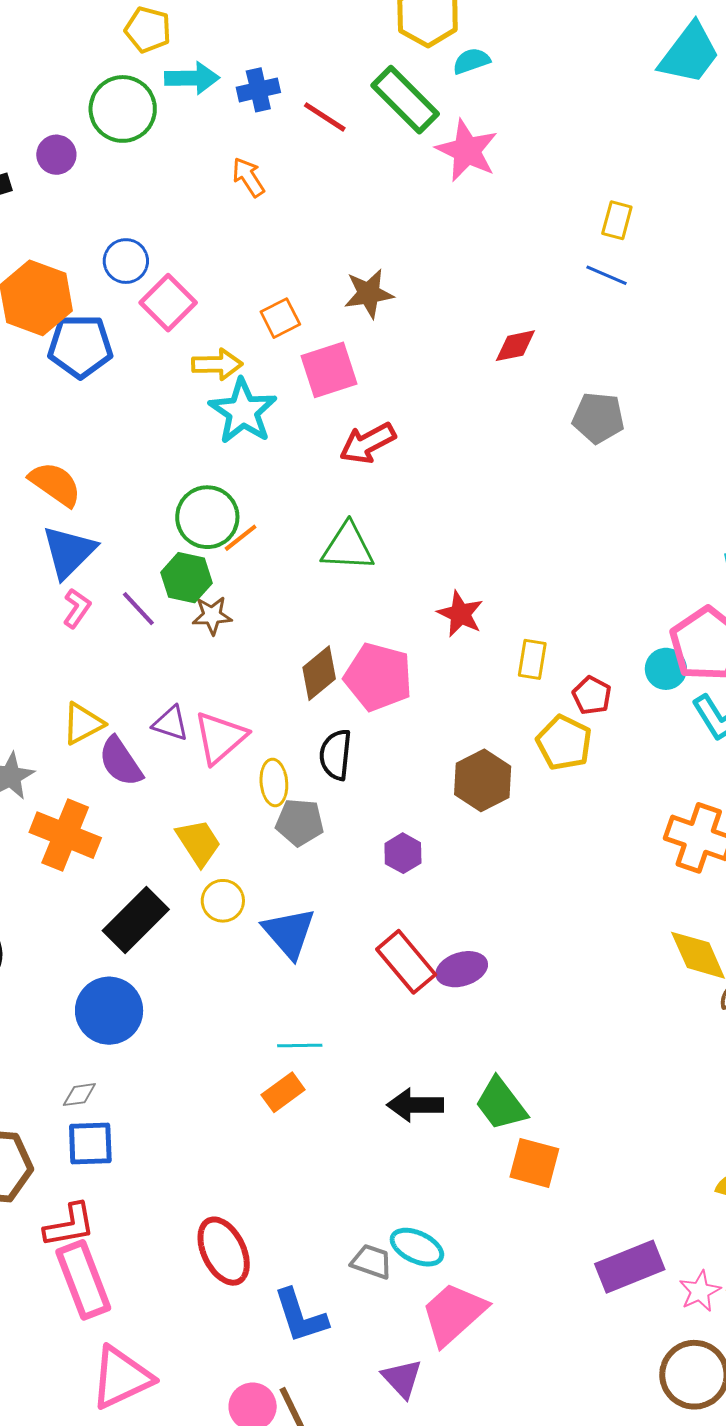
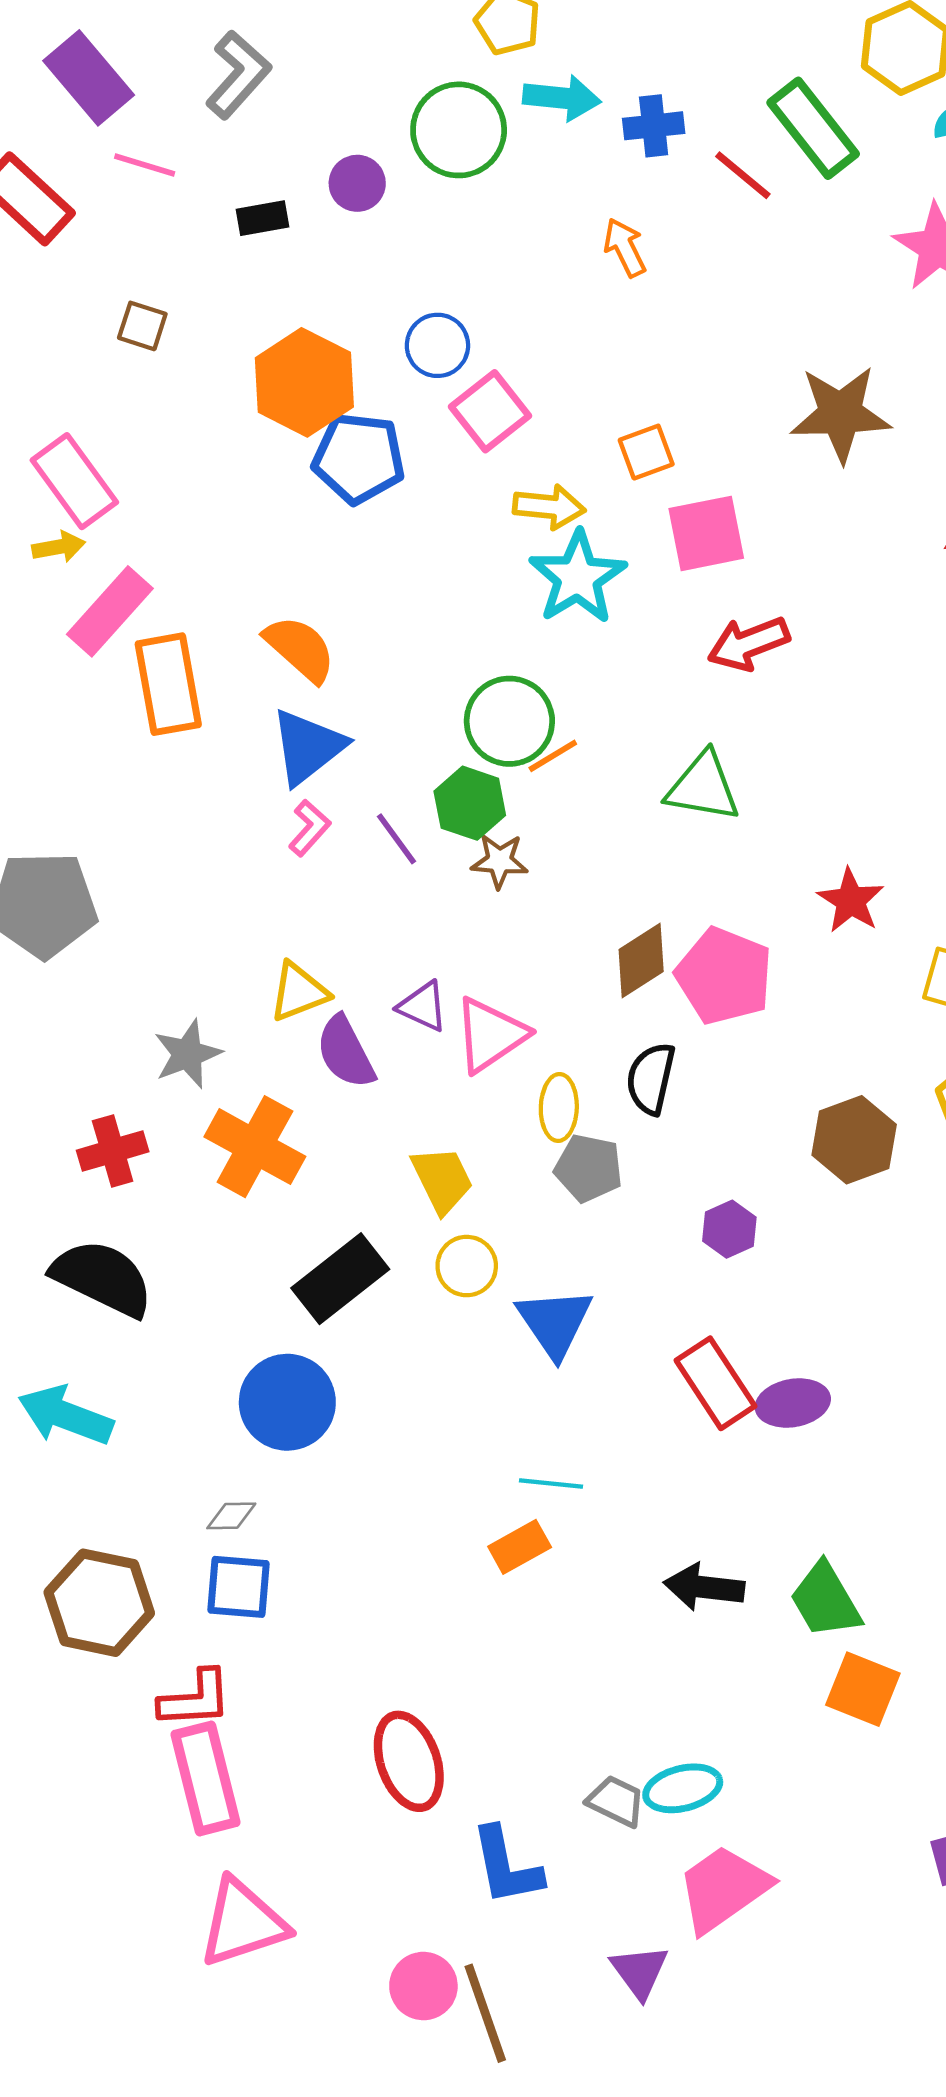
green rectangle: (405, 100) -> (813, 128), moved
brown star: (369, 294) -> (840, 414), moved, size x1.4
cyan ellipse: (417, 1247) -> (683, 1788), turned -46

